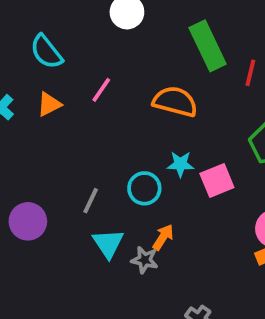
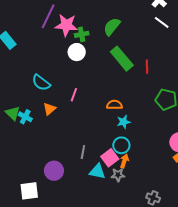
orange semicircle: (175, 102) -> (114, 105), moved, size x0.7
pink square: (217, 180) -> (110, 158), moved
cyan circle: (144, 188) -> (121, 145), moved
cyan triangle: (108, 243) -> (97, 171), turned -30

